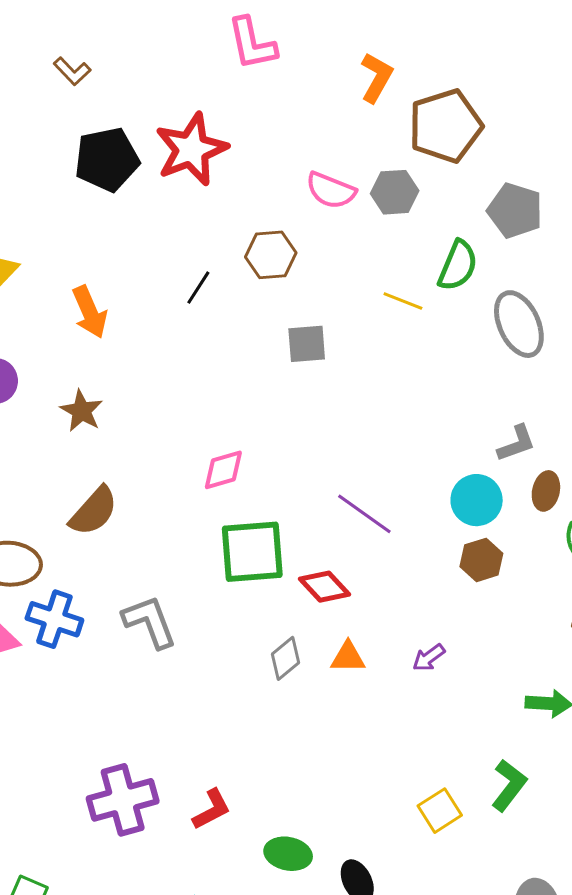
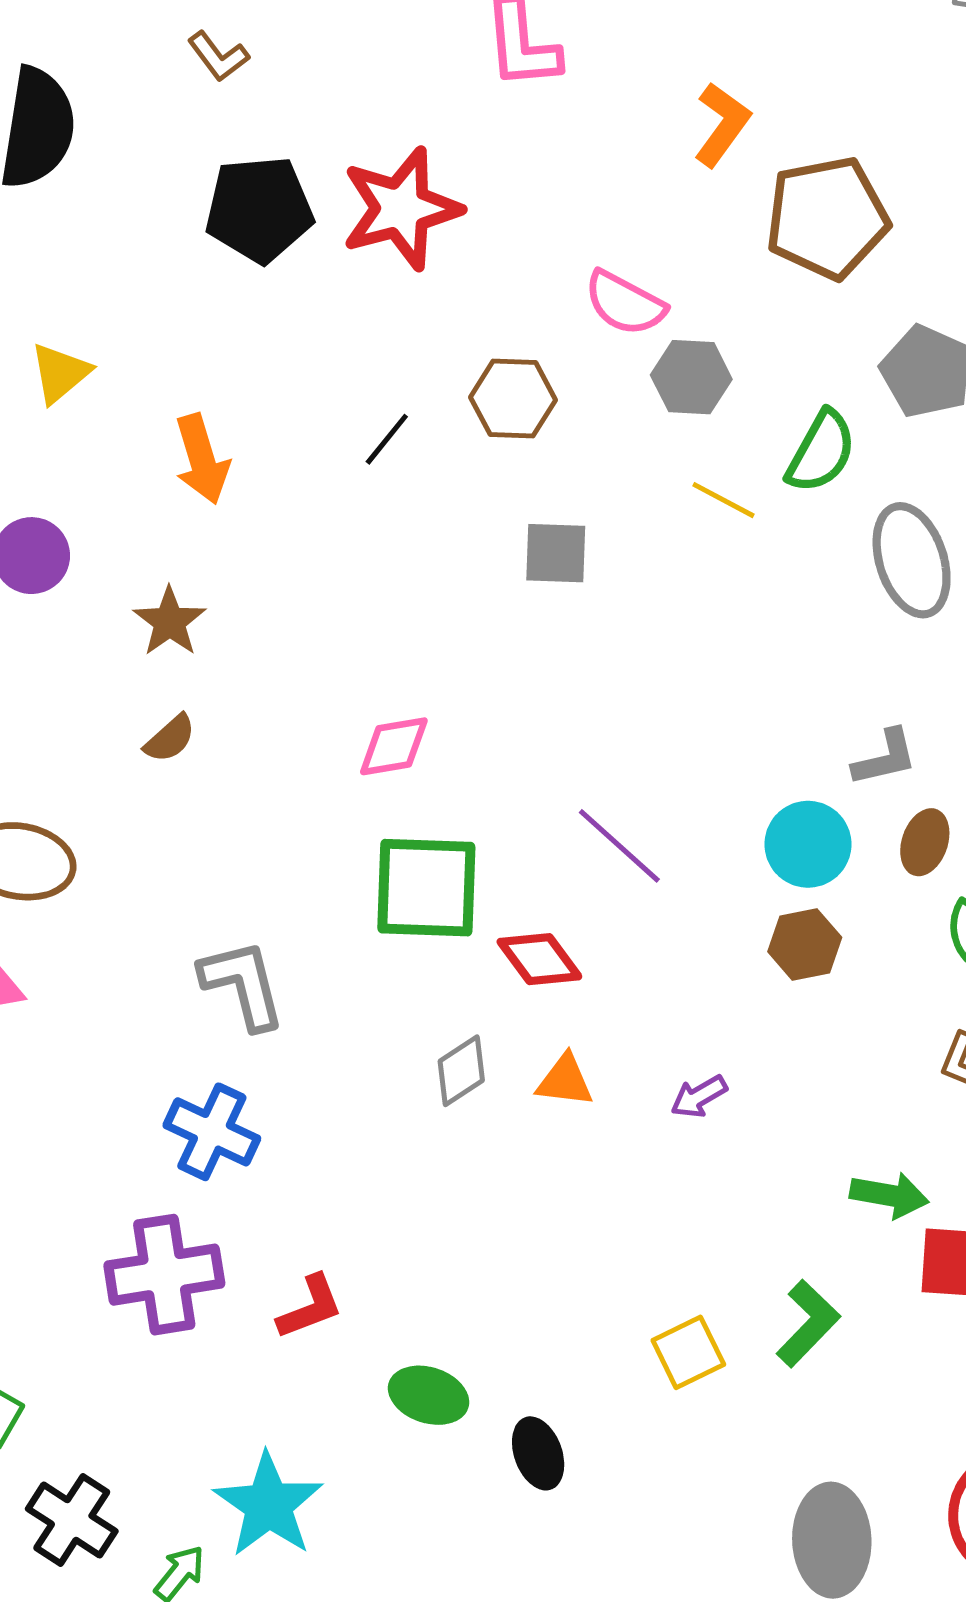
gray hexagon: (395, 192) -> (691, 377), moved
brown semicircle: (94, 511) -> (170, 739), moved, size x0.6
blue cross: (54, 619) -> (212, 1132), moved

